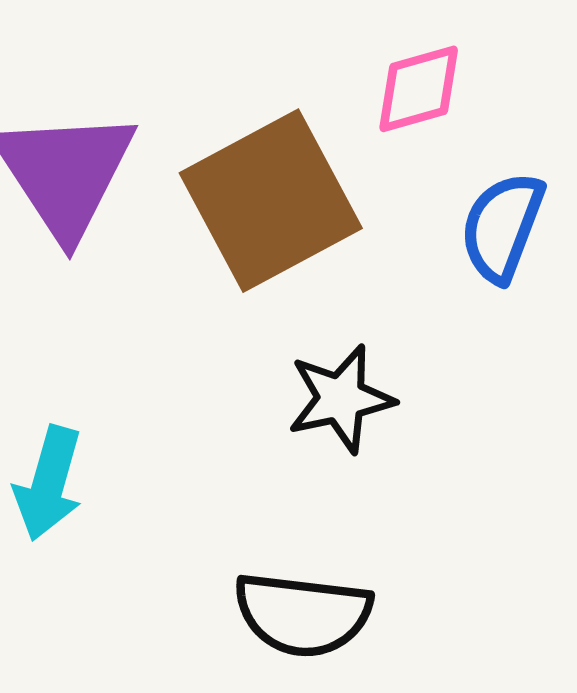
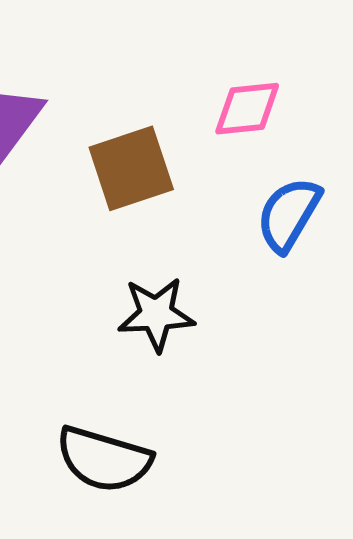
brown square: (271, 201) -> (131, 168), size x0.7

